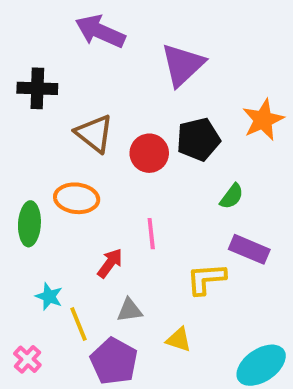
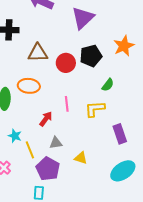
brown triangle: (94, 134) -> (38, 53), turned -40
purple rectangle: (249, 249) -> (120, 134), moved, turned 48
yellow L-shape: (206, 279) -> (95, 109), moved

